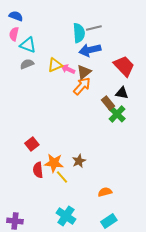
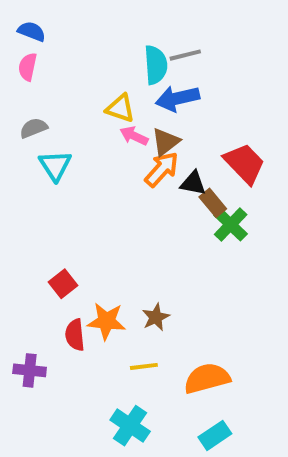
cyan triangle: (28, 45) -> (55, 165), moved, turned 36
gray semicircle: (27, 64) -> (34, 128), moved
yellow triangle: (55, 65) -> (120, 108), moved, turned 42
red trapezoid: (124, 66) -> (244, 163), moved
black triangle: (122, 93) -> (193, 183), moved
yellow line: (62, 177) -> (144, 366), moved, turned -56
orange semicircle: (105, 192) -> (207, 378), size x1.6
purple cross: (15, 221) -> (30, 370), moved

